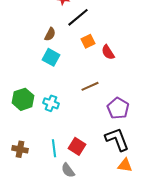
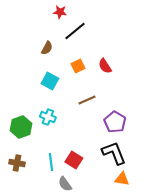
orange square: (88, 41) -> (78, 66), moved
cyan square: (51, 57) -> (50, 81), moved
green hexagon: (23, 99) -> (21, 127), moved

